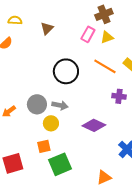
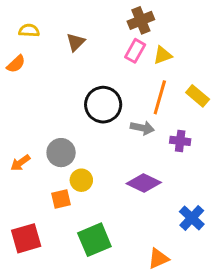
brown cross: (104, 14) -> (141, 20), moved
orange line: (105, 66) -> (160, 97), turned 75
gray arrow: (60, 105) -> (142, 128), moved
orange square: (44, 146) -> (61, 199), moved

